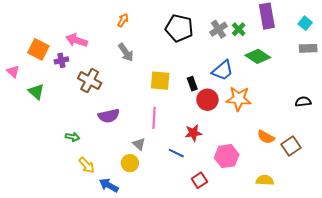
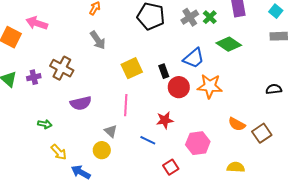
pink arrow: (77, 40) -> (37, 23), moved
purple cross: (61, 60) -> (34, 77), moved
yellow square: (160, 81) -> (132, 68), turned -30

